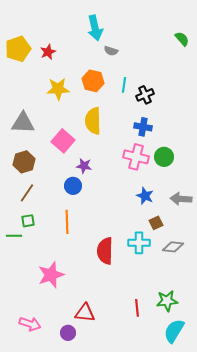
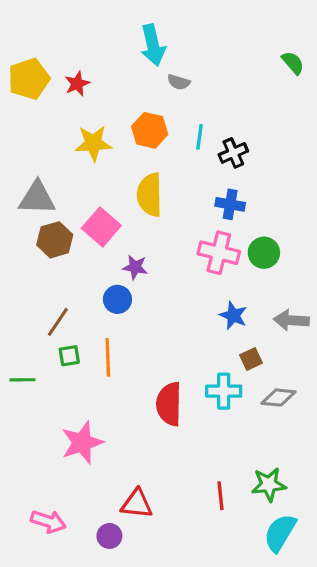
brown hexagon: (24, 162) -> (55, 240), moved
brown line: (27, 193) -> (58, 322), moved
green square: (28, 221) -> (69, 356), moved

